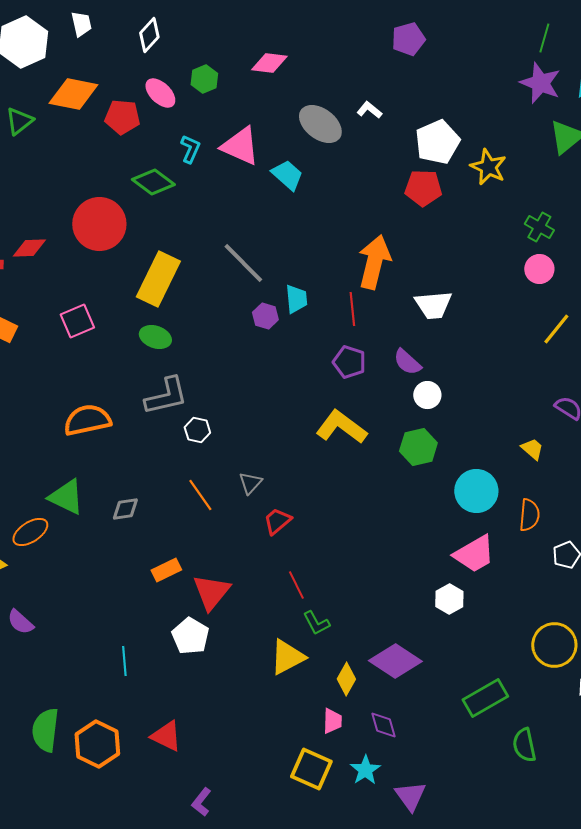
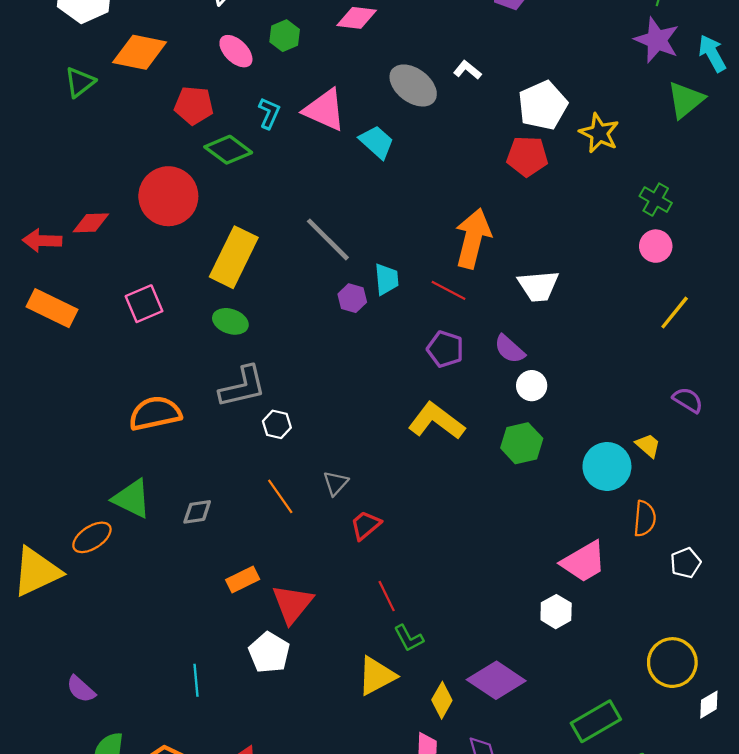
red pentagon: (122, 117) -> (194, 105), moved
red line: (352, 309) -> (449, 290), turned -56
cyan circle: (476, 491) -> (607, 466), moved
purple semicircle: (20, 622) -> (81, 689), moved

